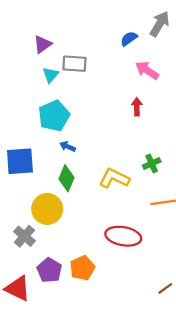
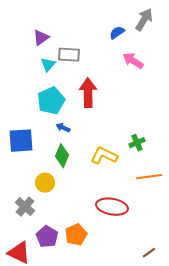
red arrow: (137, 107) -> (88, 93), moved, size x1.8
yellow circle: (47, 209) -> (45, 183), size x0.7

